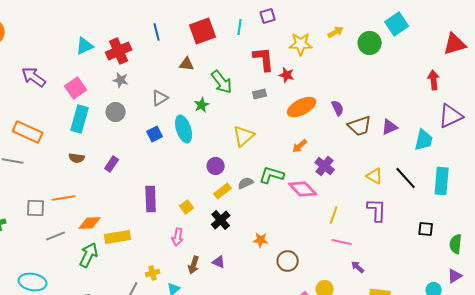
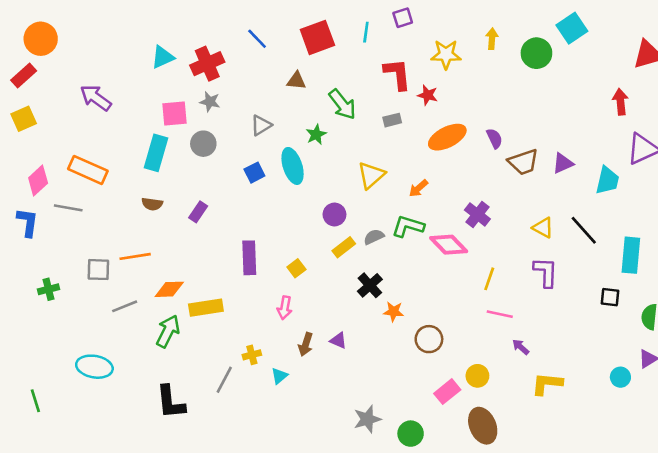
blue line: (157, 32) -> (257, 39), turned -30
yellow arrow: (336, 32) -> (492, 39), turned -56
pink square: (76, 88) -> (174, 113), moved, turned 30
orange arrow: (300, 146) -> (418, 188), moved
cyan rectangle: (442, 181) -> (631, 255), moved
black cross: (221, 220) -> (370, 285), moved

